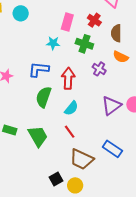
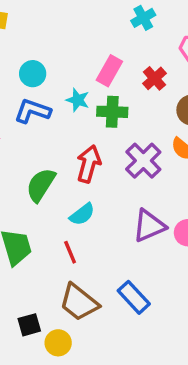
cyan circle: (21, 13) -> (33, 74), moved
green cross: (84, 44) -> (112, 112), moved, turned -30
blue L-shape: (39, 69) -> (32, 111), moved
purple cross: (99, 69) -> (143, 161), size x1.5

